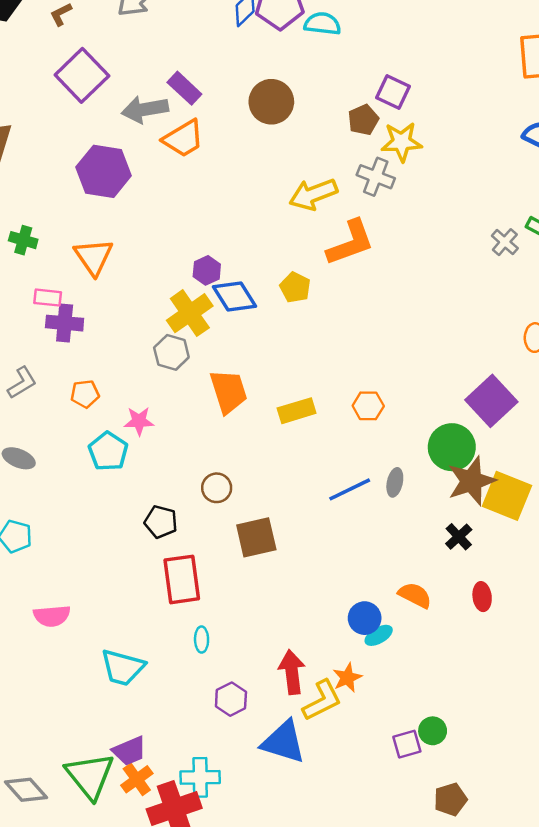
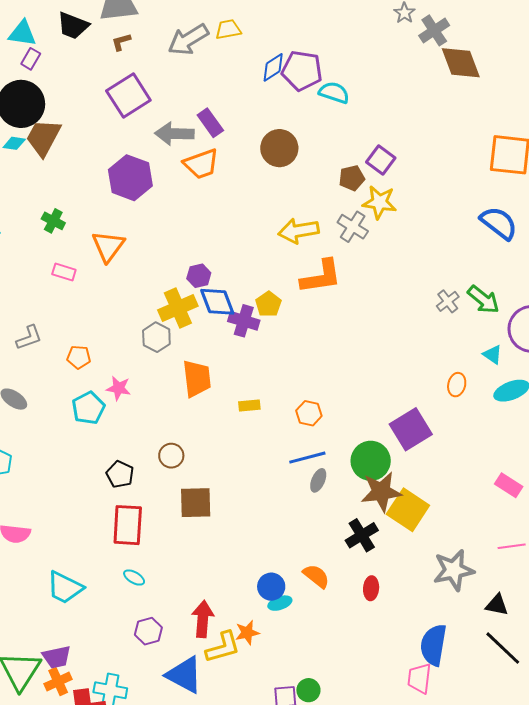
purple cross: (65, 323) -> (244, 321), moved
yellow rectangle: (297, 411) -> (249, 406), size x0.7
blue line: (350, 489) -> (307, 458), moved
black cross: (459, 537) -> (362, 535), size x1.4
cyan ellipse: (202, 640) -> (134, 578), turned -70

